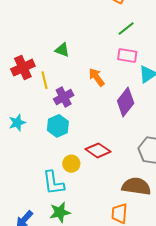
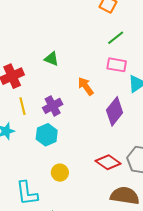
yellow line: (45, 80) -> (22, 106), moved
red diamond: (98, 150) -> (108, 162), moved
cyan L-shape: (53, 183) -> (27, 193), moved

